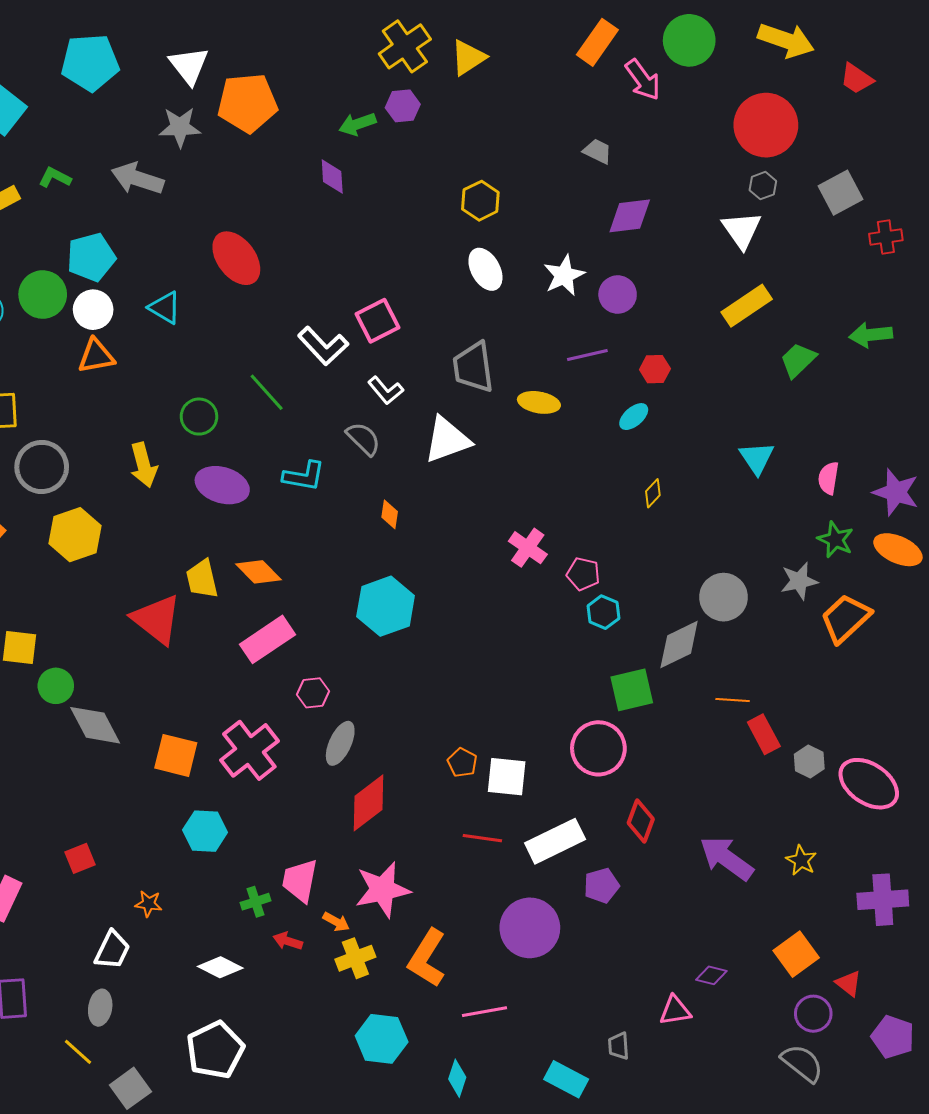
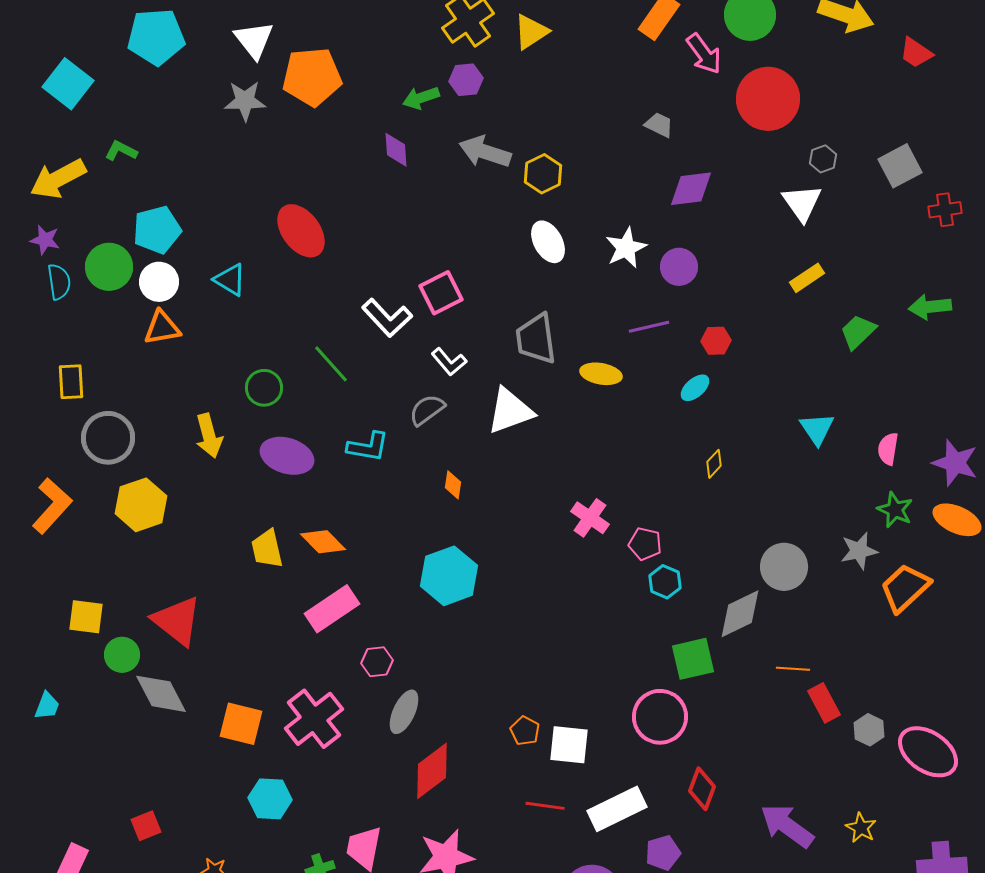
red circle: (766, 125) -> (768, 99), moved
gray arrow: (137, 179) -> (485, 152), moved
yellow rectangle: (747, 306) -> (807, 278), size x0.7
gray semicircle: (363, 439) -> (427, 410), turned -81
red triangle: (157, 619) -> (177, 621), moved

